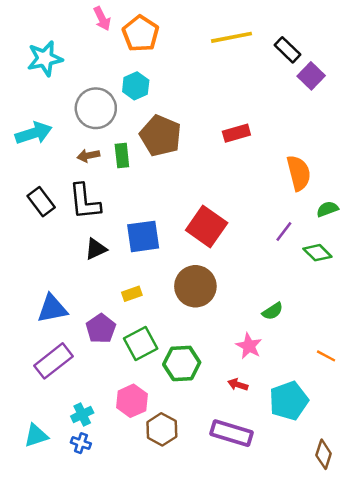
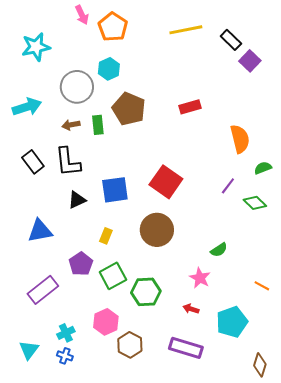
yellow rectangle: (132, 294) -> (106, 236), turned -49
blue triangle: (52, 309) -> (40, 231), moved
cyan triangle: (36, 436) -> (29, 350), turned -35

